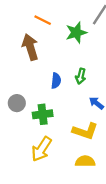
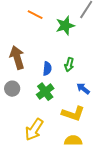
brown arrow: (30, 47) -> (17, 58), moved
green cross: (43, 114) -> (45, 92), moved, turned -30

